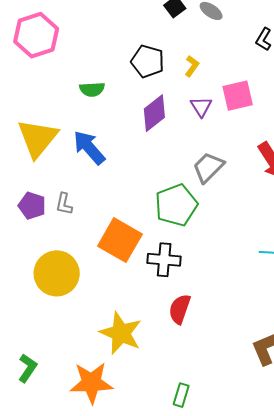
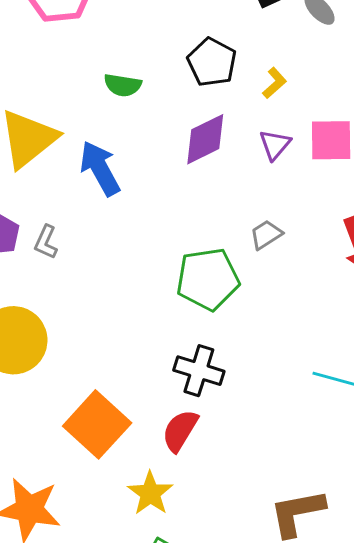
gray trapezoid: (208, 167) -> (266, 235), size x0.7
orange square: (120, 240) -> (97, 424), moved
black cross: (164, 260) -> (199, 371), moved
yellow star: (121, 333) -> (150, 493), moved, size x0.7

